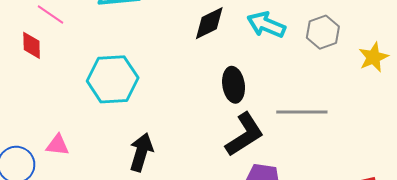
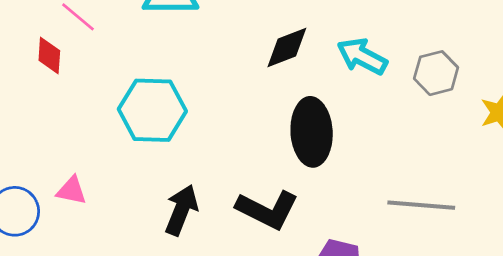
black ellipse: (234, 85) -> (312, 132), size x1.4
gray line: (302, 112) -> (421, 205), moved
black L-shape: (244, 135) -> (267, 210), moved, turned 54

